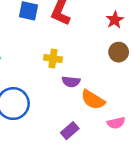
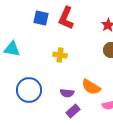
purple semicircle: (71, 82) -> (67, 93), moved

